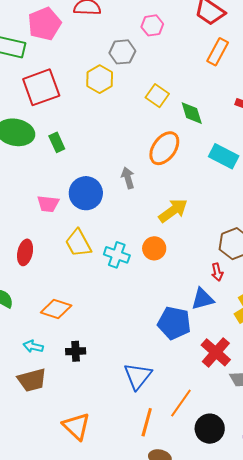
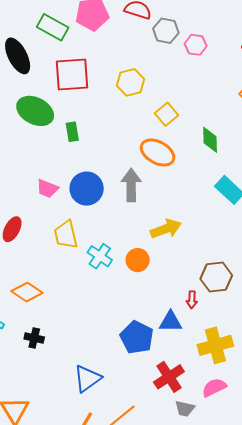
gray hexagon: (122, 52) -> (166, 31), moved
yellow square: (157, 96) -> (166, 114), moved
orange ellipse: (164, 148) -> (158, 153), moved, turned 68
gray arrow: (128, 178) -> (131, 185), size x1.5

